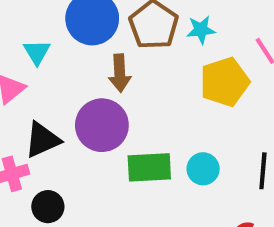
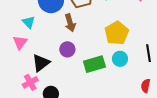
yellow pentagon: (224, 82) -> (117, 33), moved
purple circle: (102, 125) -> (67, 49), size x0.6

